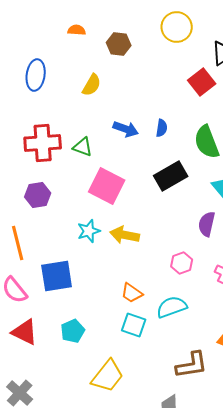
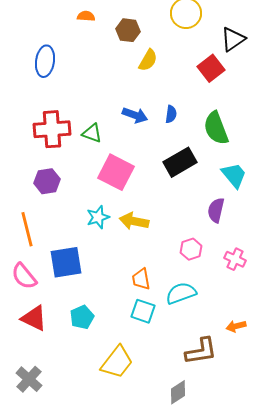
yellow semicircle: (92, 85) -> (148, 60), moved
orange trapezoid: (132, 293) -> (141, 279), turned 45

